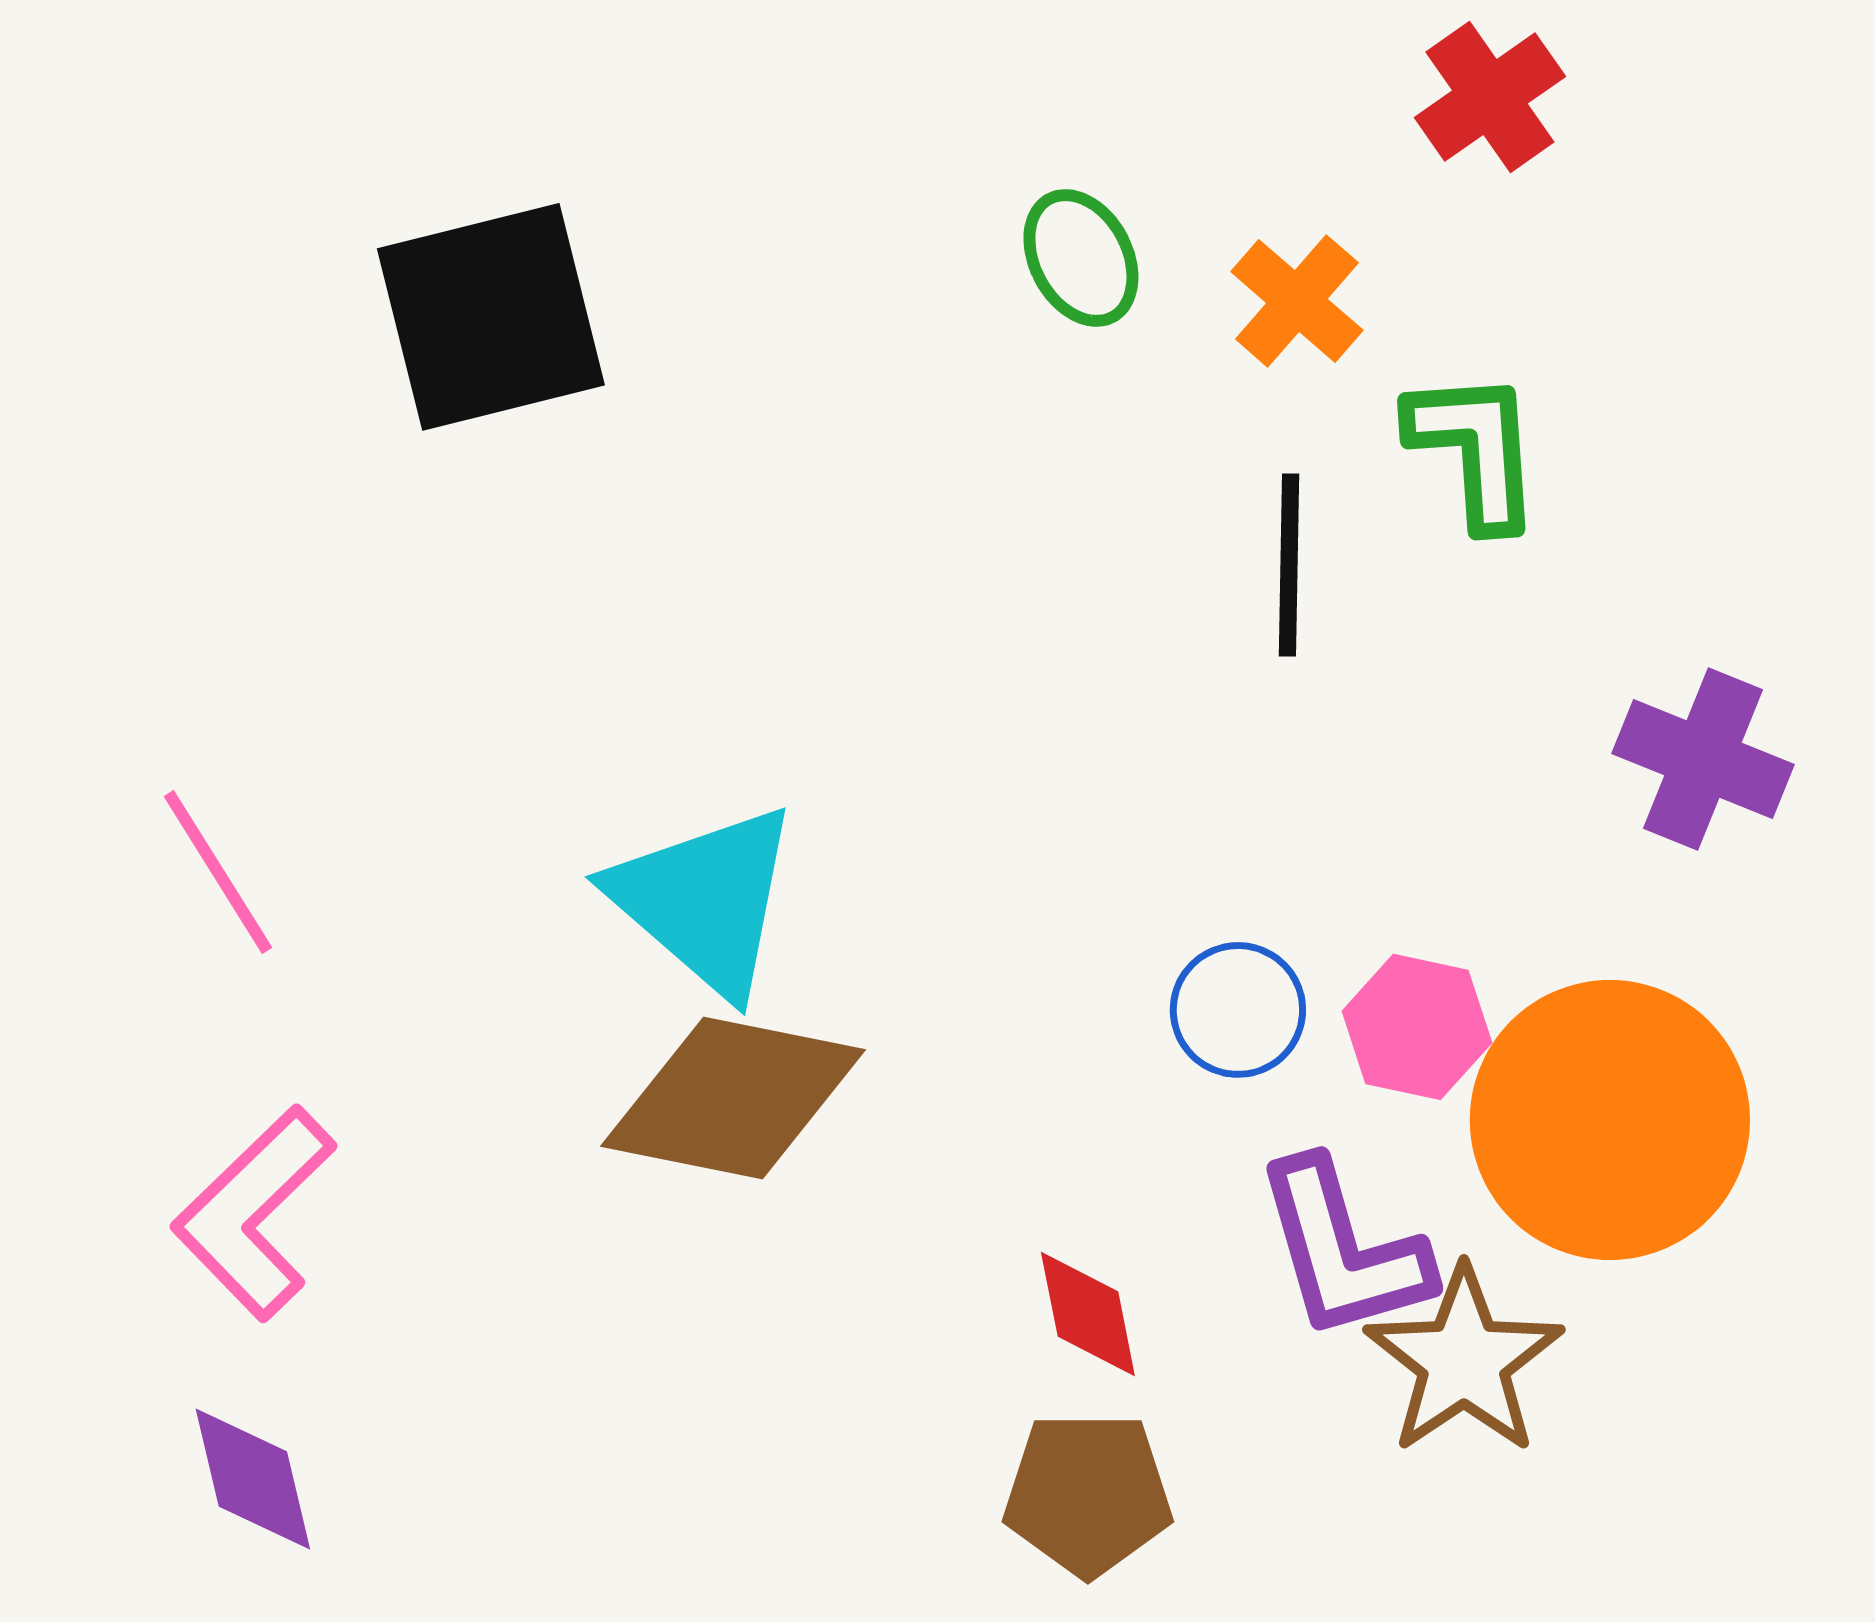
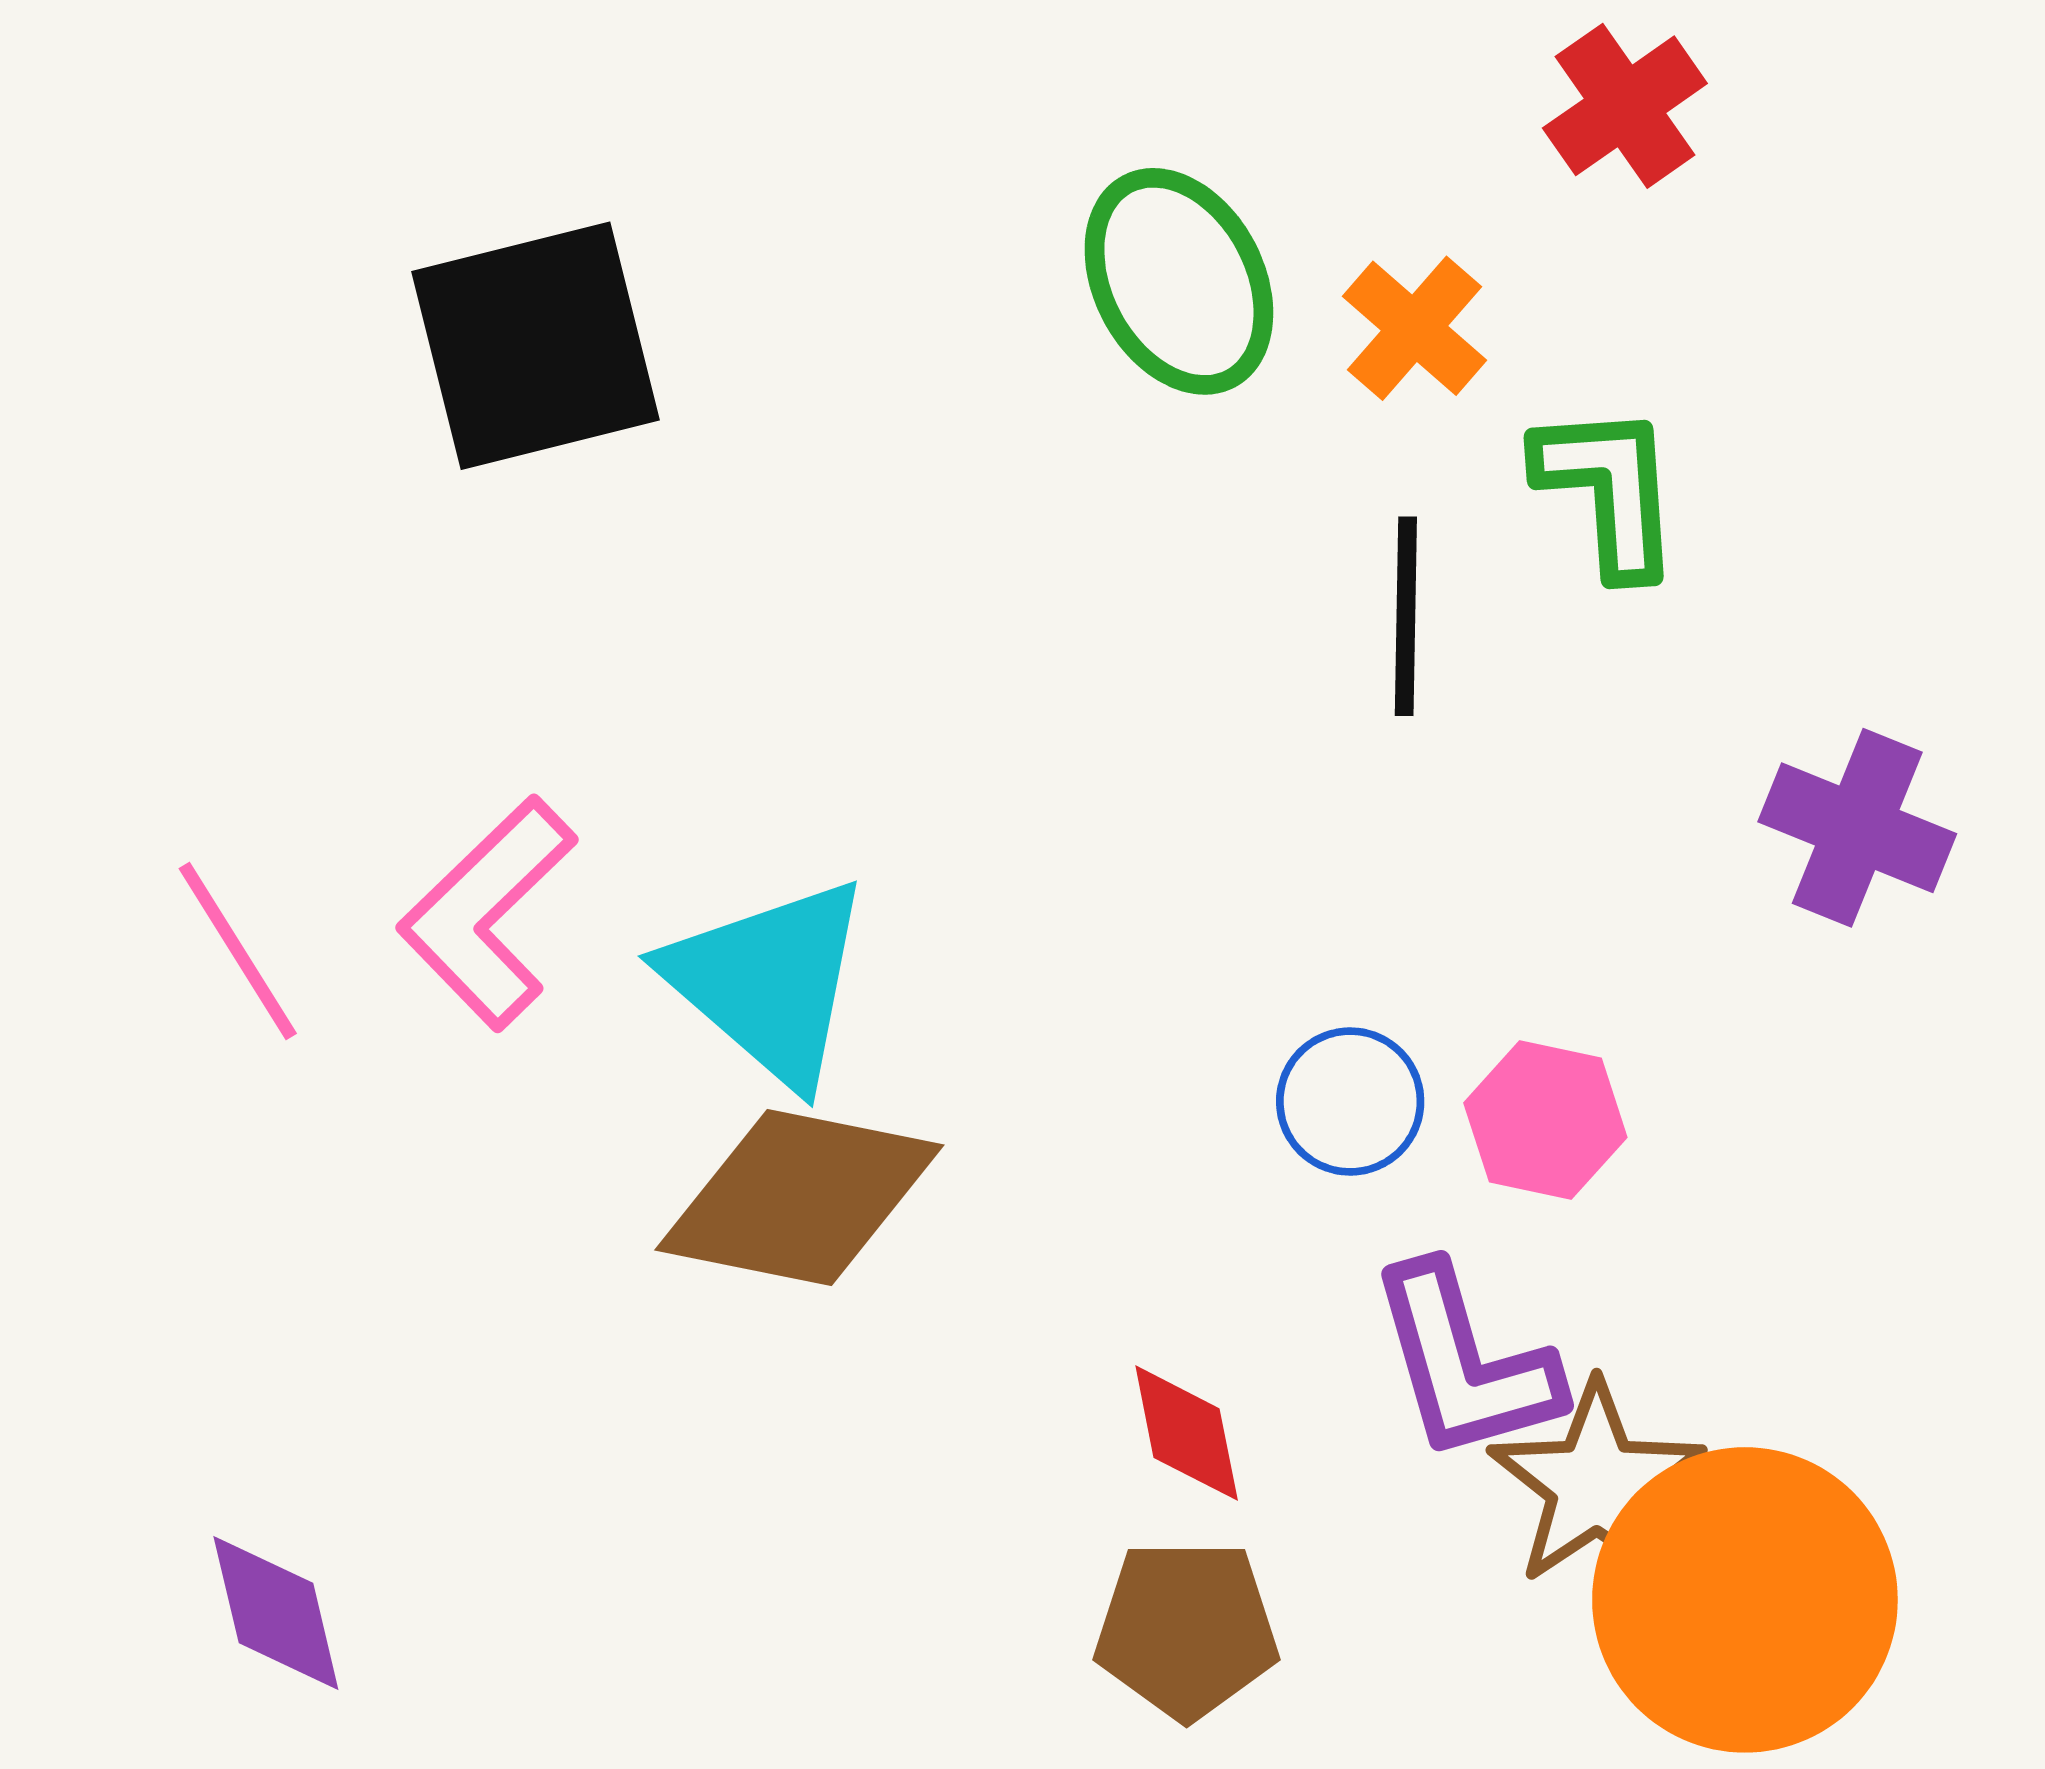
green ellipse: (1081, 258) -> (1179, 281), size x1.5
orange circle: (1610, 1120) -> (1745, 1600), moved
pink L-shape: (254, 1213) -> (487, 913), moved

